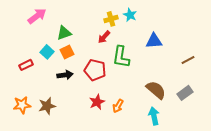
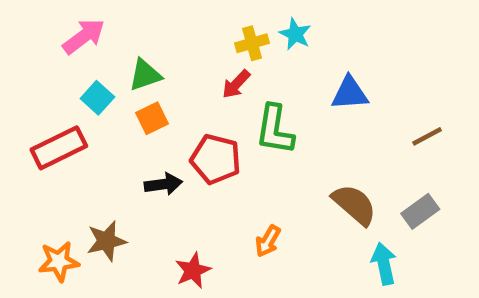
cyan square: (47, 52) -> (97, 98), moved
red rectangle: (26, 65) -> (59, 148), size x1.6
black arrow: (65, 75) -> (163, 184), moved
red star: (97, 102) -> (193, 271), moved
orange star: (22, 105) -> (59, 261), moved
cyan arrow: (154, 116) -> (384, 264), moved

